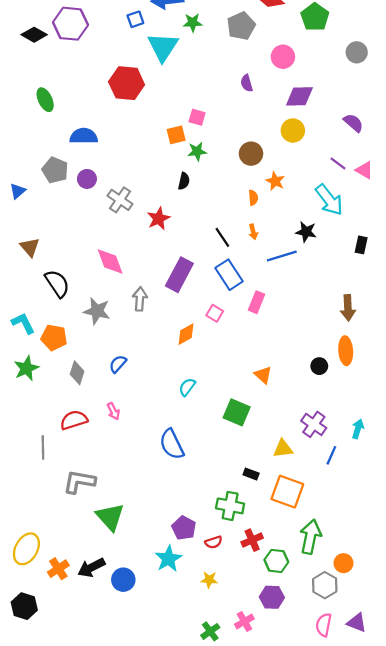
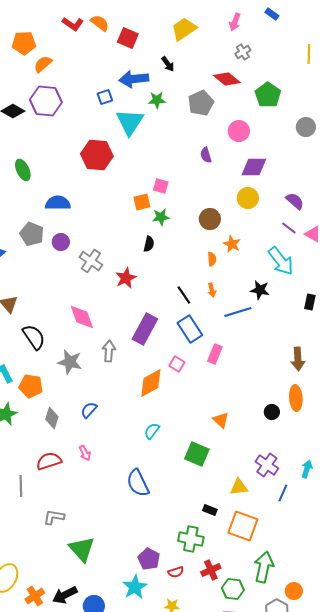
purple semicircle: (353, 123) -> (295, 201), moved
orange diamond: (186, 334) -> (151, 383), size x1.4
gray L-shape: (79, 482) -> (54, 517), size x0.7

